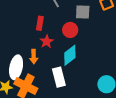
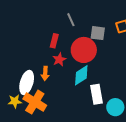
red circle: (70, 30) -> (84, 50), size x1.6
white rectangle: (59, 77) -> (96, 94), moved

